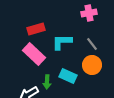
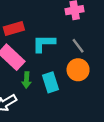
cyan rectangle: (68, 76) -> (51, 82), turned 48
green arrow: (47, 82) -> (26, 80), moved

